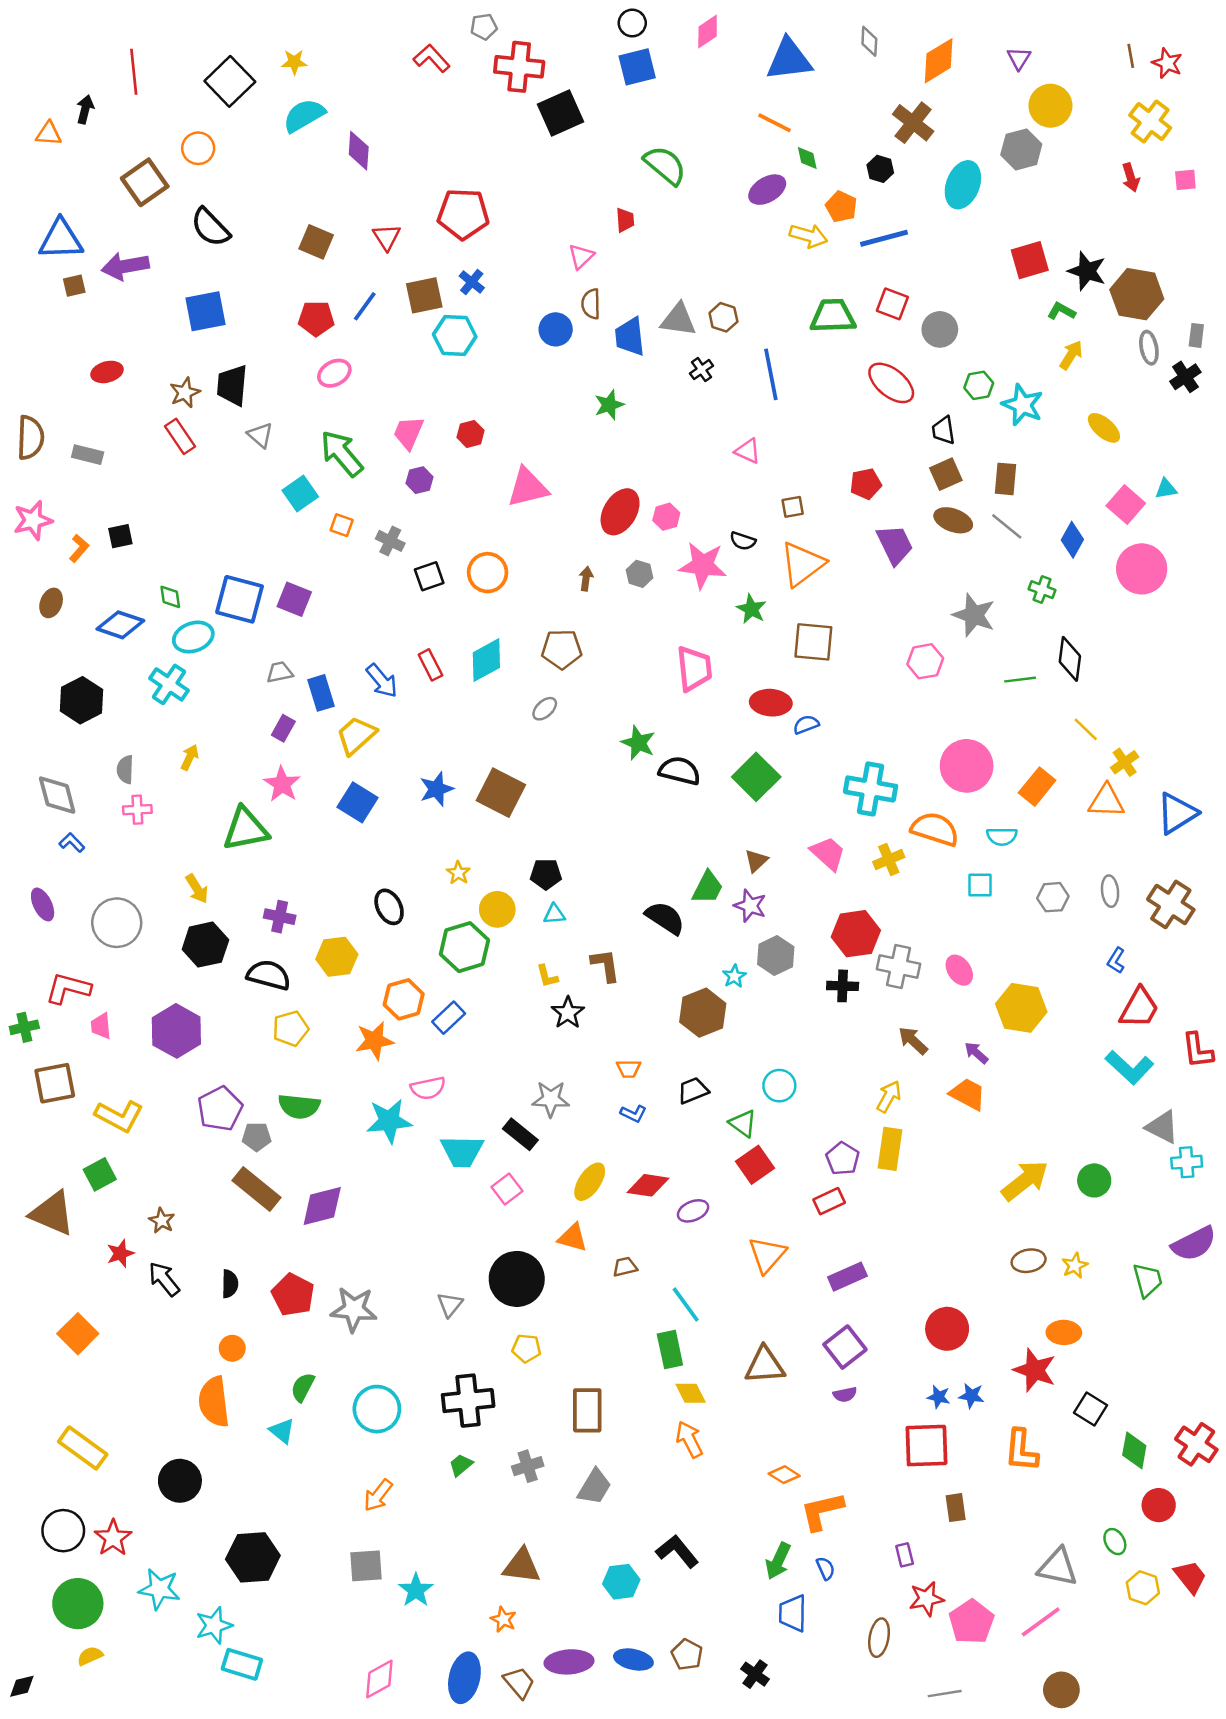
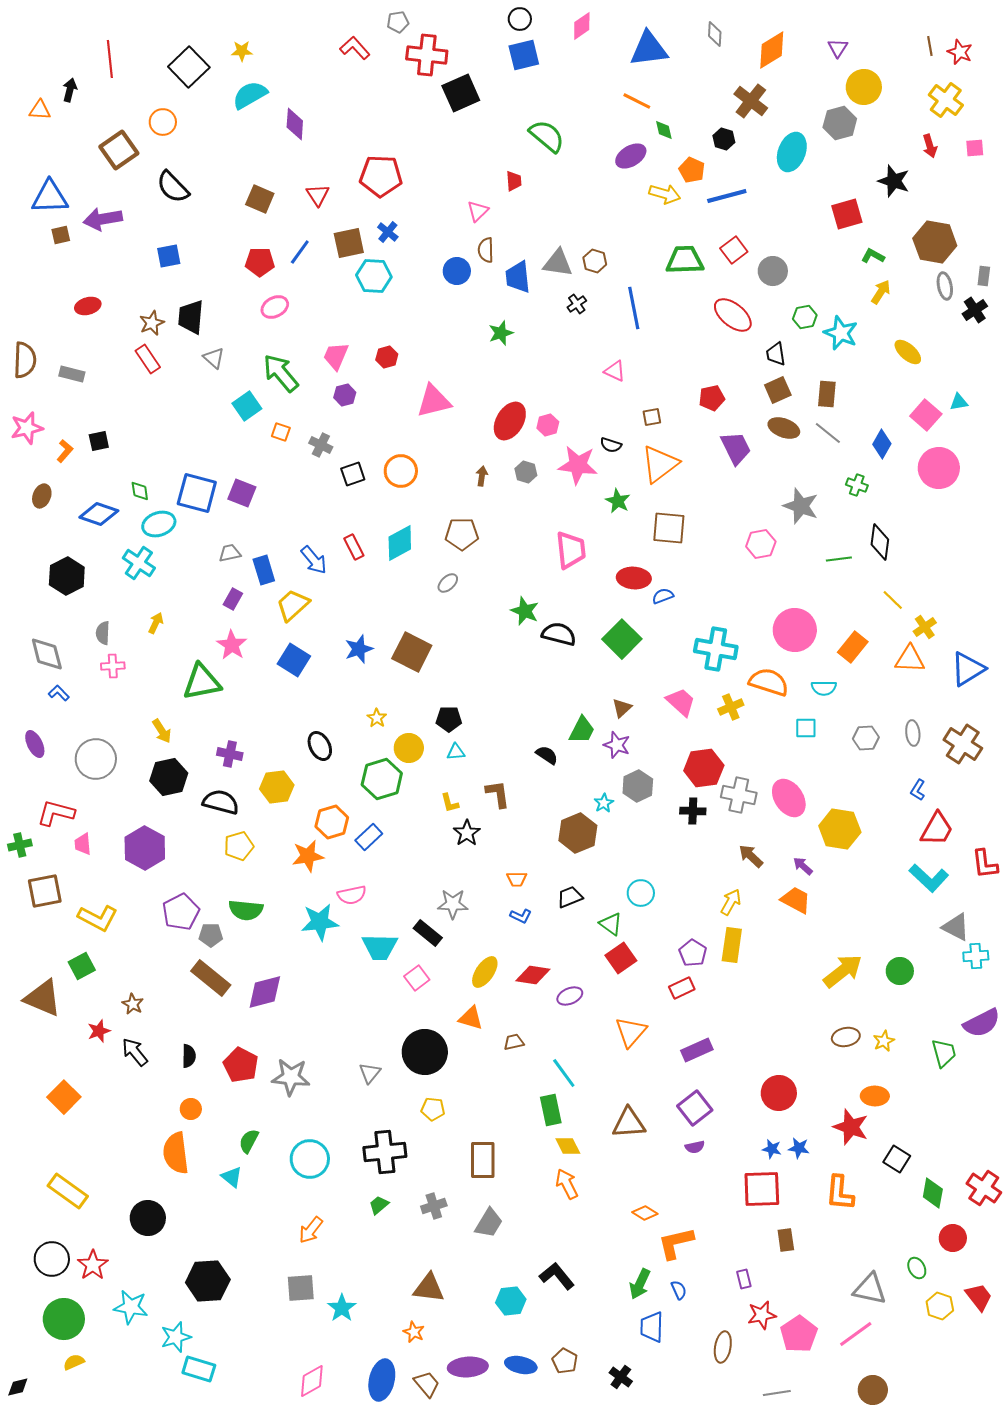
black star: (1087, 271) -> (894, 181), moved
red square: (892, 304) -> (734, 250), turned 32
blue square: (205, 311) -> (169, 256), size x0.7
black semicircle: (665, 918) -> (547, 755), size x0.7
pink ellipse: (959, 970) -> (789, 798), size x1.5

